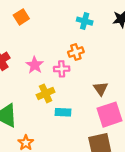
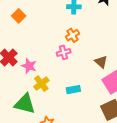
pink star: (35, 65) -> (29, 66), moved
yellow cross: (46, 93) -> (41, 84), moved

